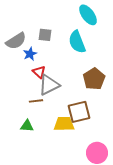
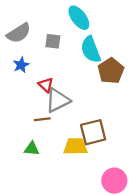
cyan ellipse: (88, 15) -> (79, 18), moved
gray semicircle: (16, 41) -> (19, 33), moved
blue star: (30, 54) -> (21, 65), moved
brown pentagon: (94, 79) -> (111, 71), moved

